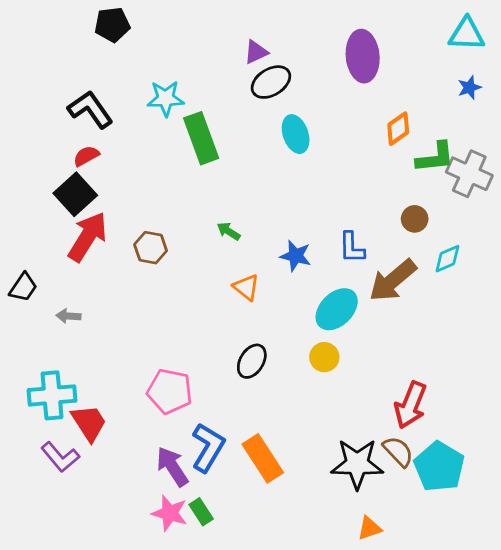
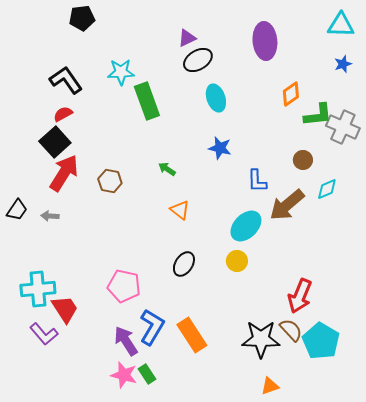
blue star: (296, 256) -> (220, 148), moved
gray arrow: (68, 316) -> (50, 216), moved

